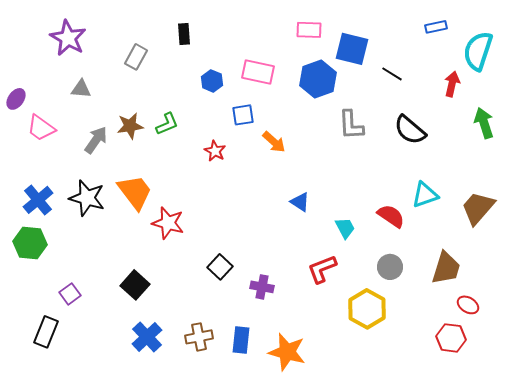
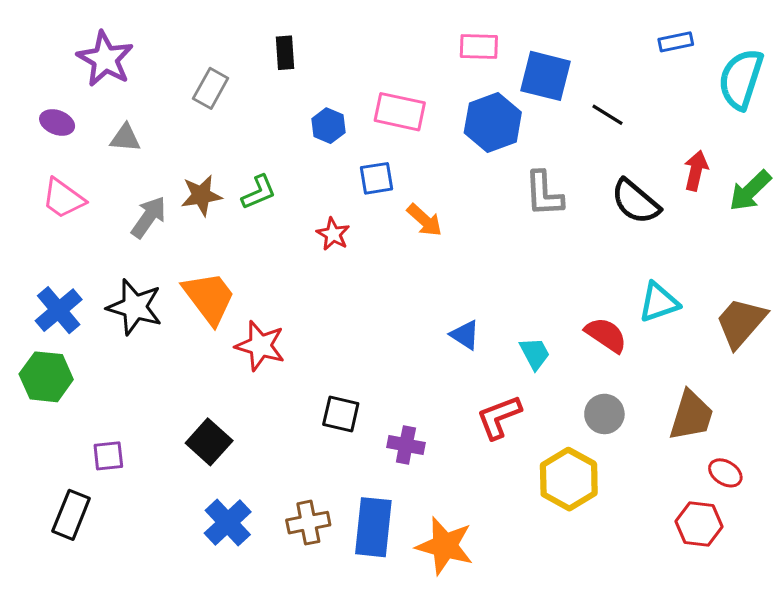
red arrow: (452, 84) -> (696, 171), moved
purple ellipse: (16, 99) -> (57, 122), moved, turned 75
green arrow: (484, 123) -> (750, 191), turned -116
blue triangle: (300, 202) -> (465, 335), moved
black square: (220, 267) -> (341, 414), turned -30
purple square: (70, 294) -> (108, 456), turned 30
blue rectangle: (241, 340) -> (373, 527), size x1.4

